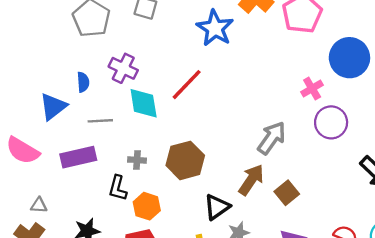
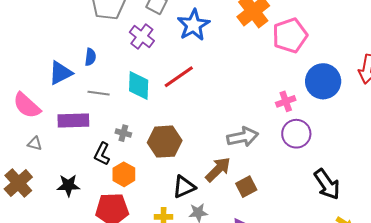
blue star: (215, 28) -> (193, 25), moved
purple cross: (123, 68) -> (142, 36), moved
gray arrow: (272, 138) -> (243, 137), turned 32
gray triangle: (39, 205) -> (35, 144), moved

